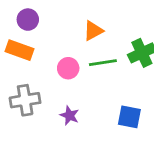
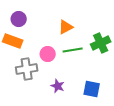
gray cross: (25, 100) -> (27, 69), moved
purple star: (70, 116) -> (58, 86), moved

